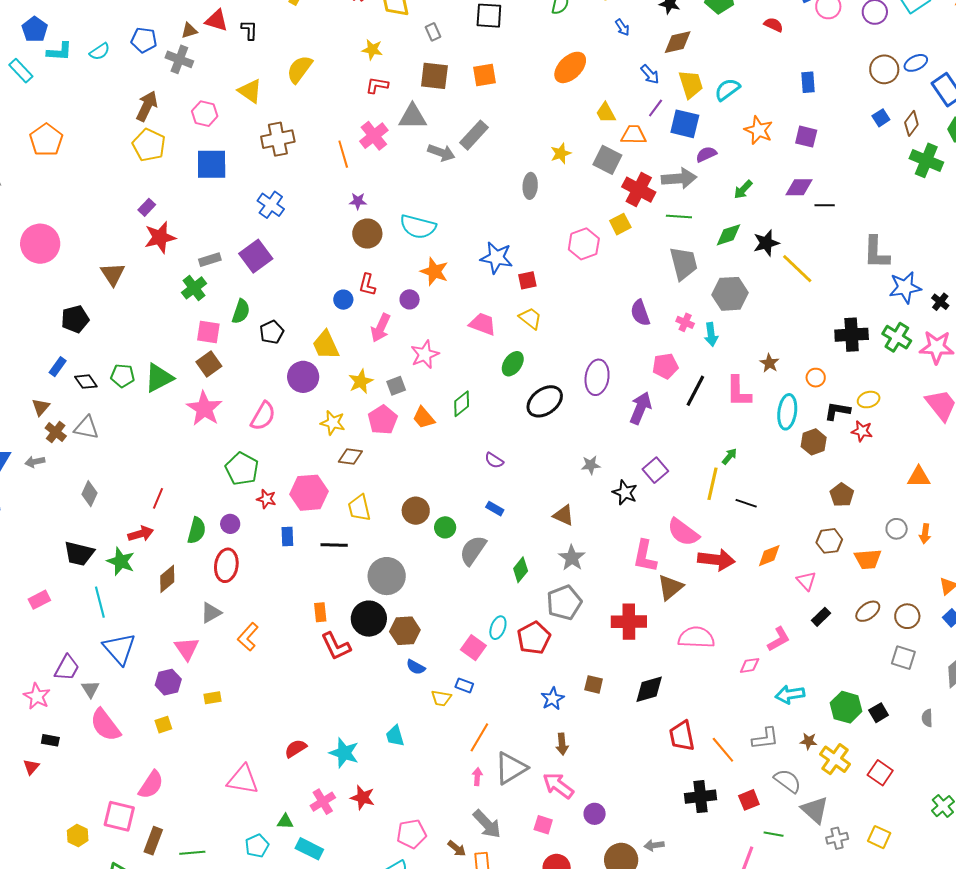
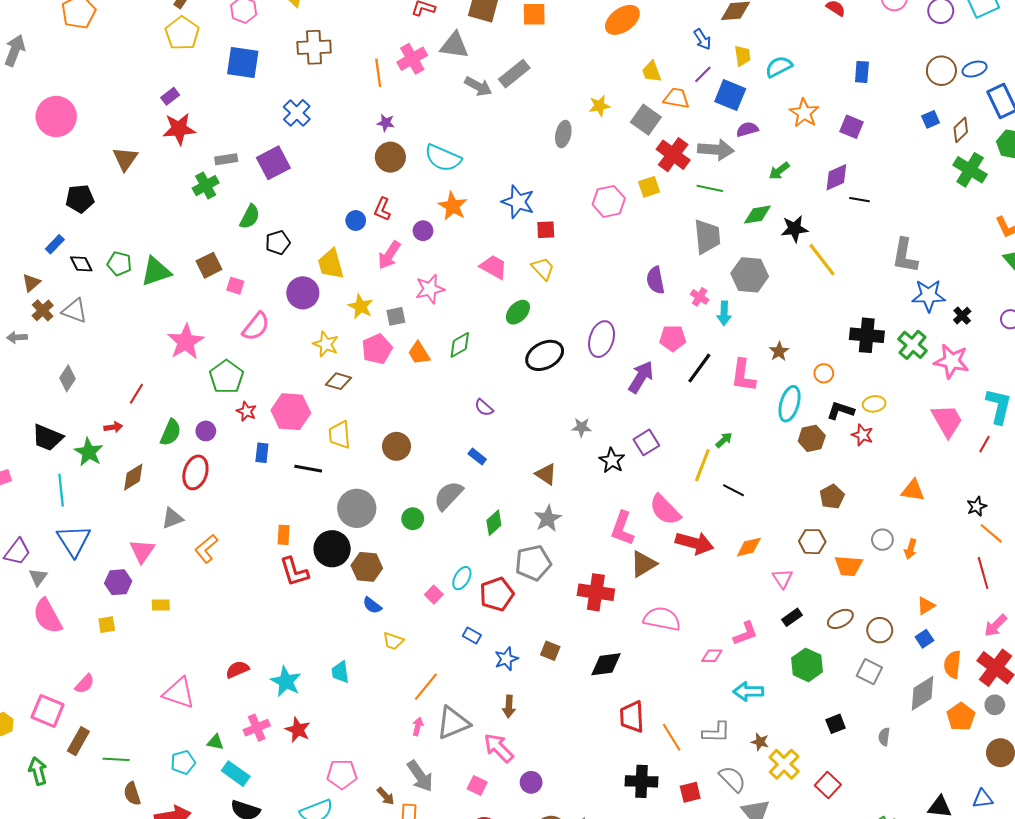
yellow trapezoid: (691, 84) -> (742, 56), size x0.7
purple diamond: (799, 187) -> (836, 177), turned -32
pink square: (208, 332) -> (235, 286), moved, size x0.7
yellow star: (361, 381) -> (361, 306), turned -30
pink star: (204, 409) -> (186, 342), moved
green circle: (445, 527) -> (413, 519), moved
red arrow: (141, 534) -> (113, 427), size x0.7
pink square: (473, 648) -> (434, 595), size x0.7
blue rectangle: (464, 685) -> (472, 636), moved
green hexagon: (846, 707) -> (807, 665), moved
pink semicircle: (151, 785) -> (85, 684), size x0.7

